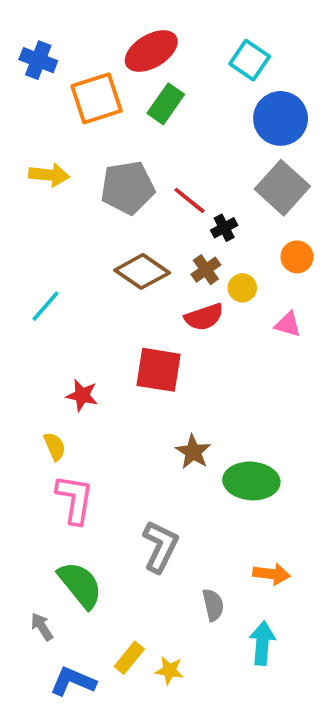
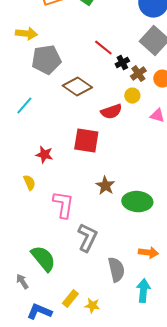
gray pentagon: (128, 188) -> (46, 60), moved
brown cross: (206, 270) -> (138, 74), moved
pink L-shape: (75, 499) -> (63, 205), moved
gray semicircle: (213, 605) -> (116, 270), size x1.4

